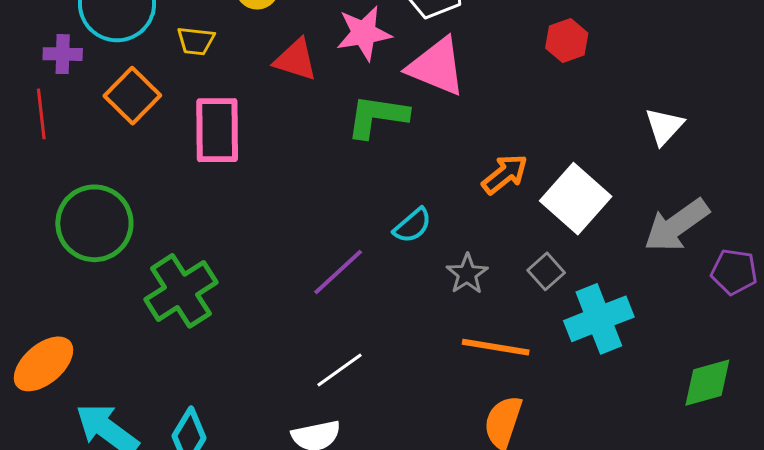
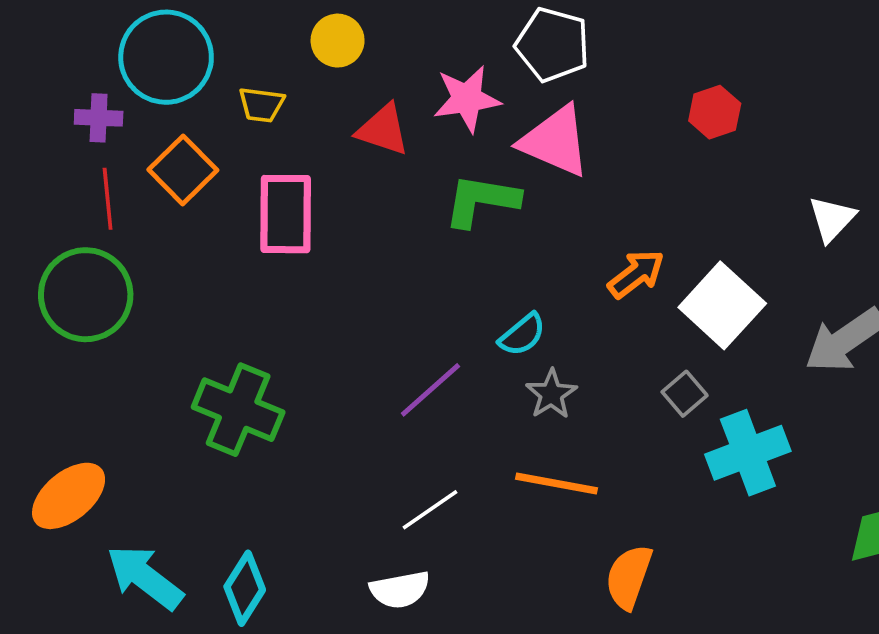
red line: (41, 114) -> (108, 199), moved
green circle: (94, 223) -> (86, 295), moved
gray star: (467, 274) -> (551, 394), moved
green cross: (181, 291) -> (238, 410), turned -36
orange line: (496, 347) -> (556, 483), moved

